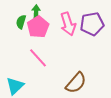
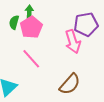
pink arrow: (68, 24) -> (73, 42), moved

